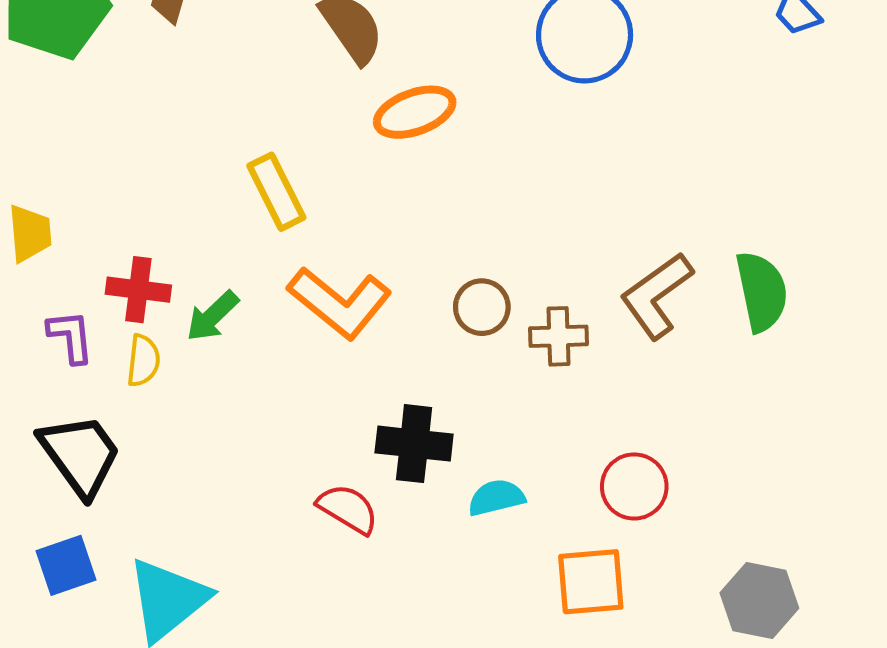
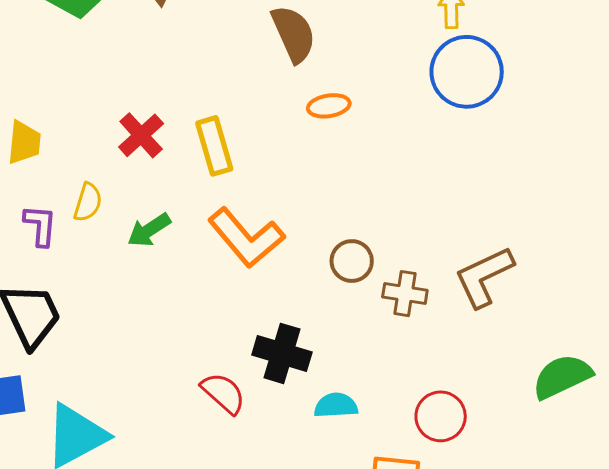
orange ellipse: (415, 112) -> (329, 106), size x0.7
red cross: (138, 290) -> (141, 135), moved, turned 30
green semicircle: (762, 291) -> (562, 377), moved, turned -114
yellow semicircle: (143, 361) -> (88, 202), moved

